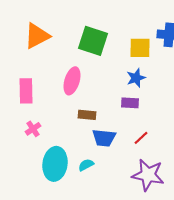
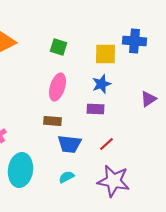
green square: (93, 41) -> (58, 47), size x0.6
pink ellipse: (72, 81) -> (58, 87), moved
cyan semicircle: (86, 165) -> (66, 177), moved

